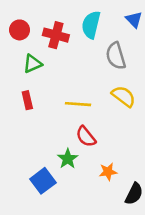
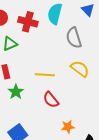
green star: (68, 159) -> (16, 92), moved

